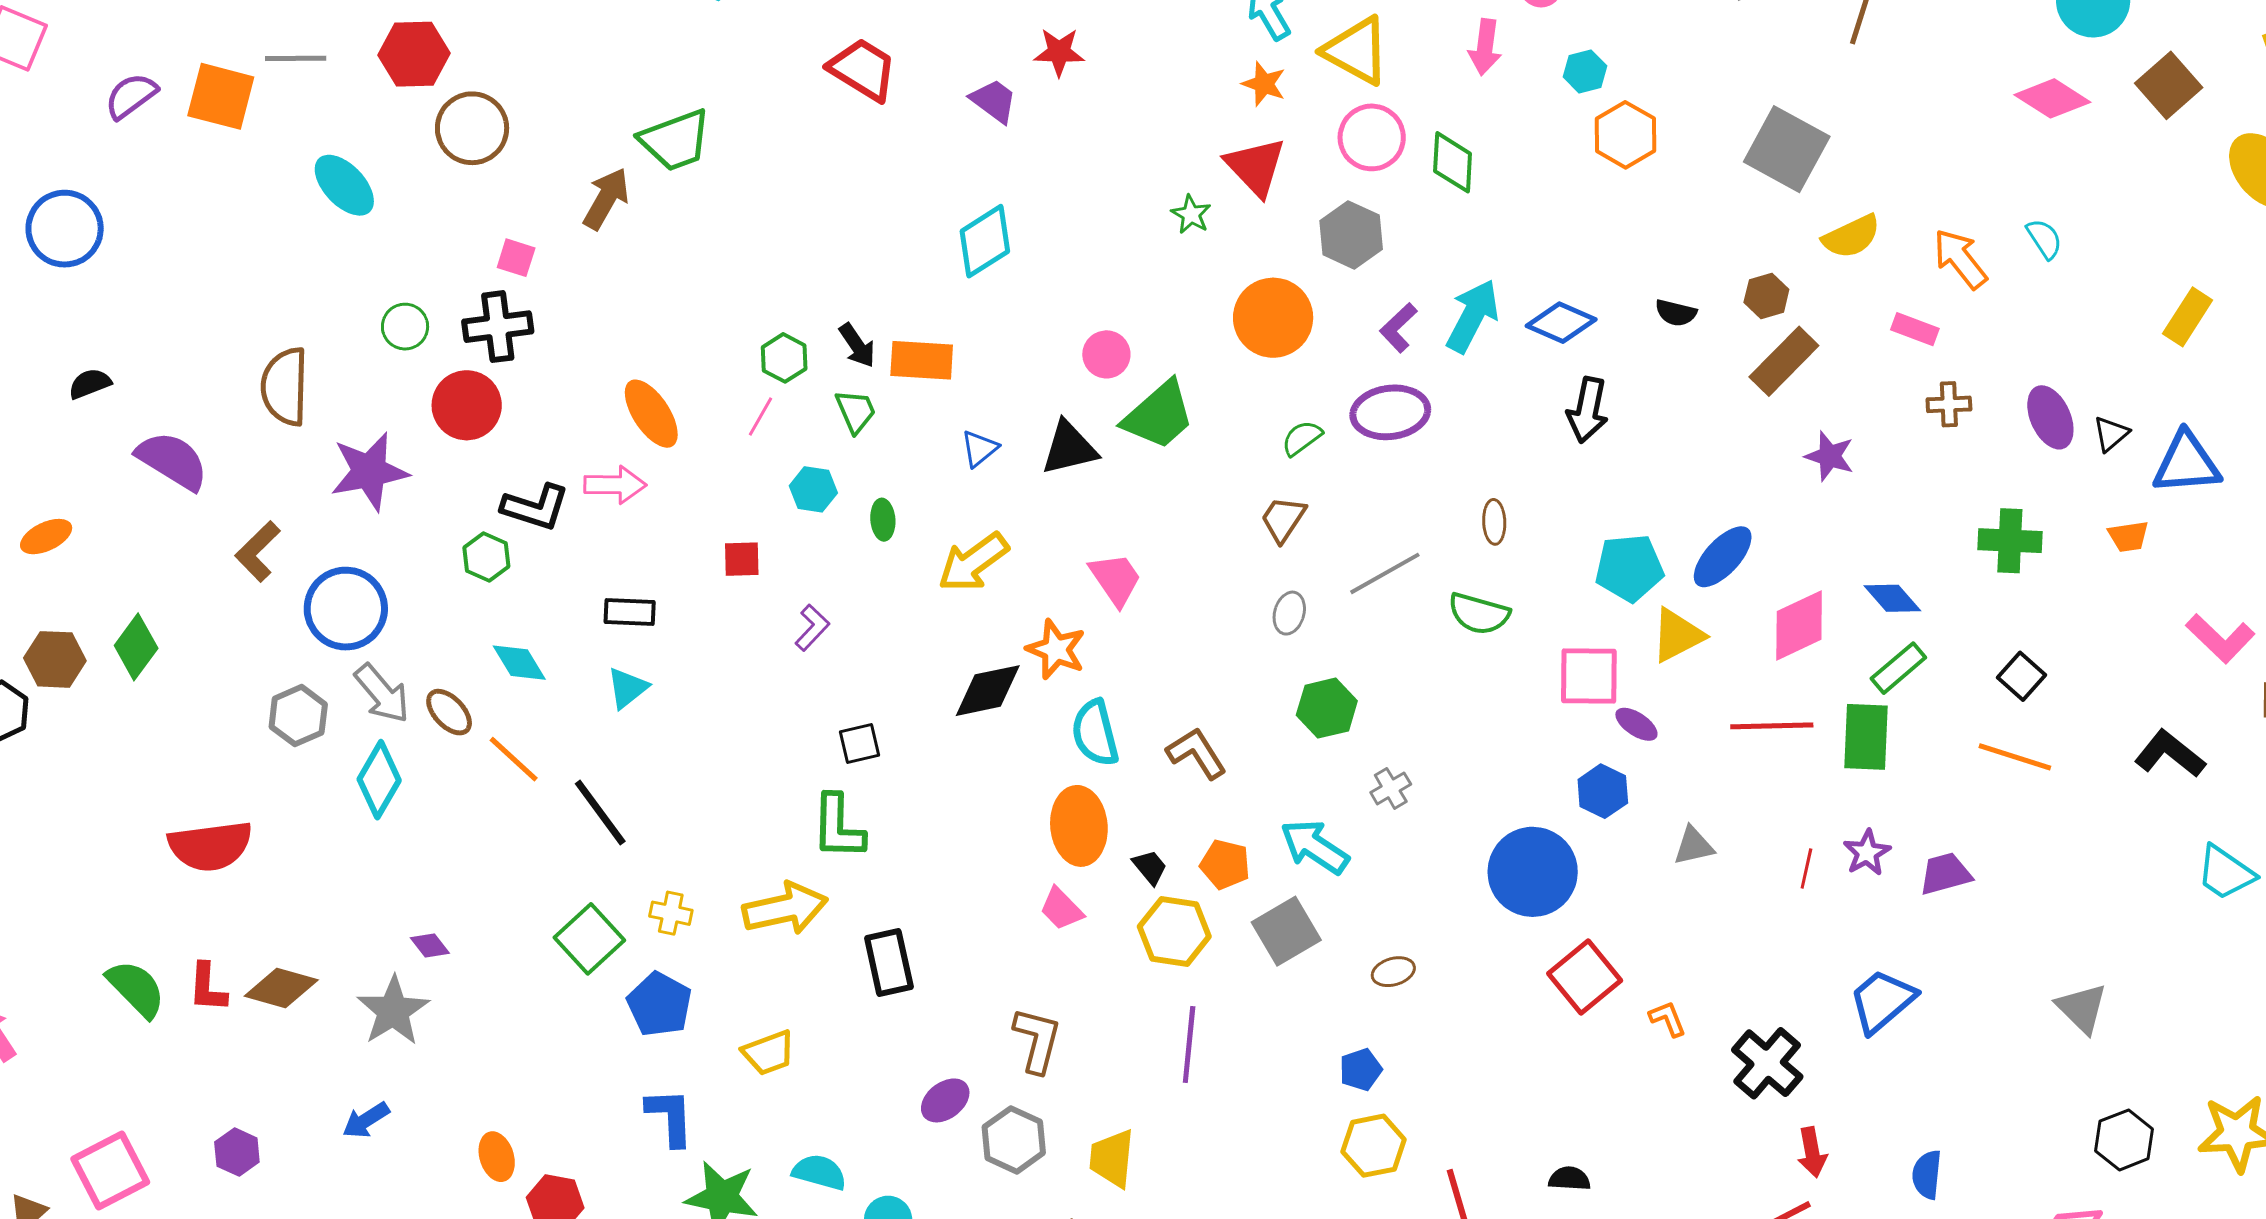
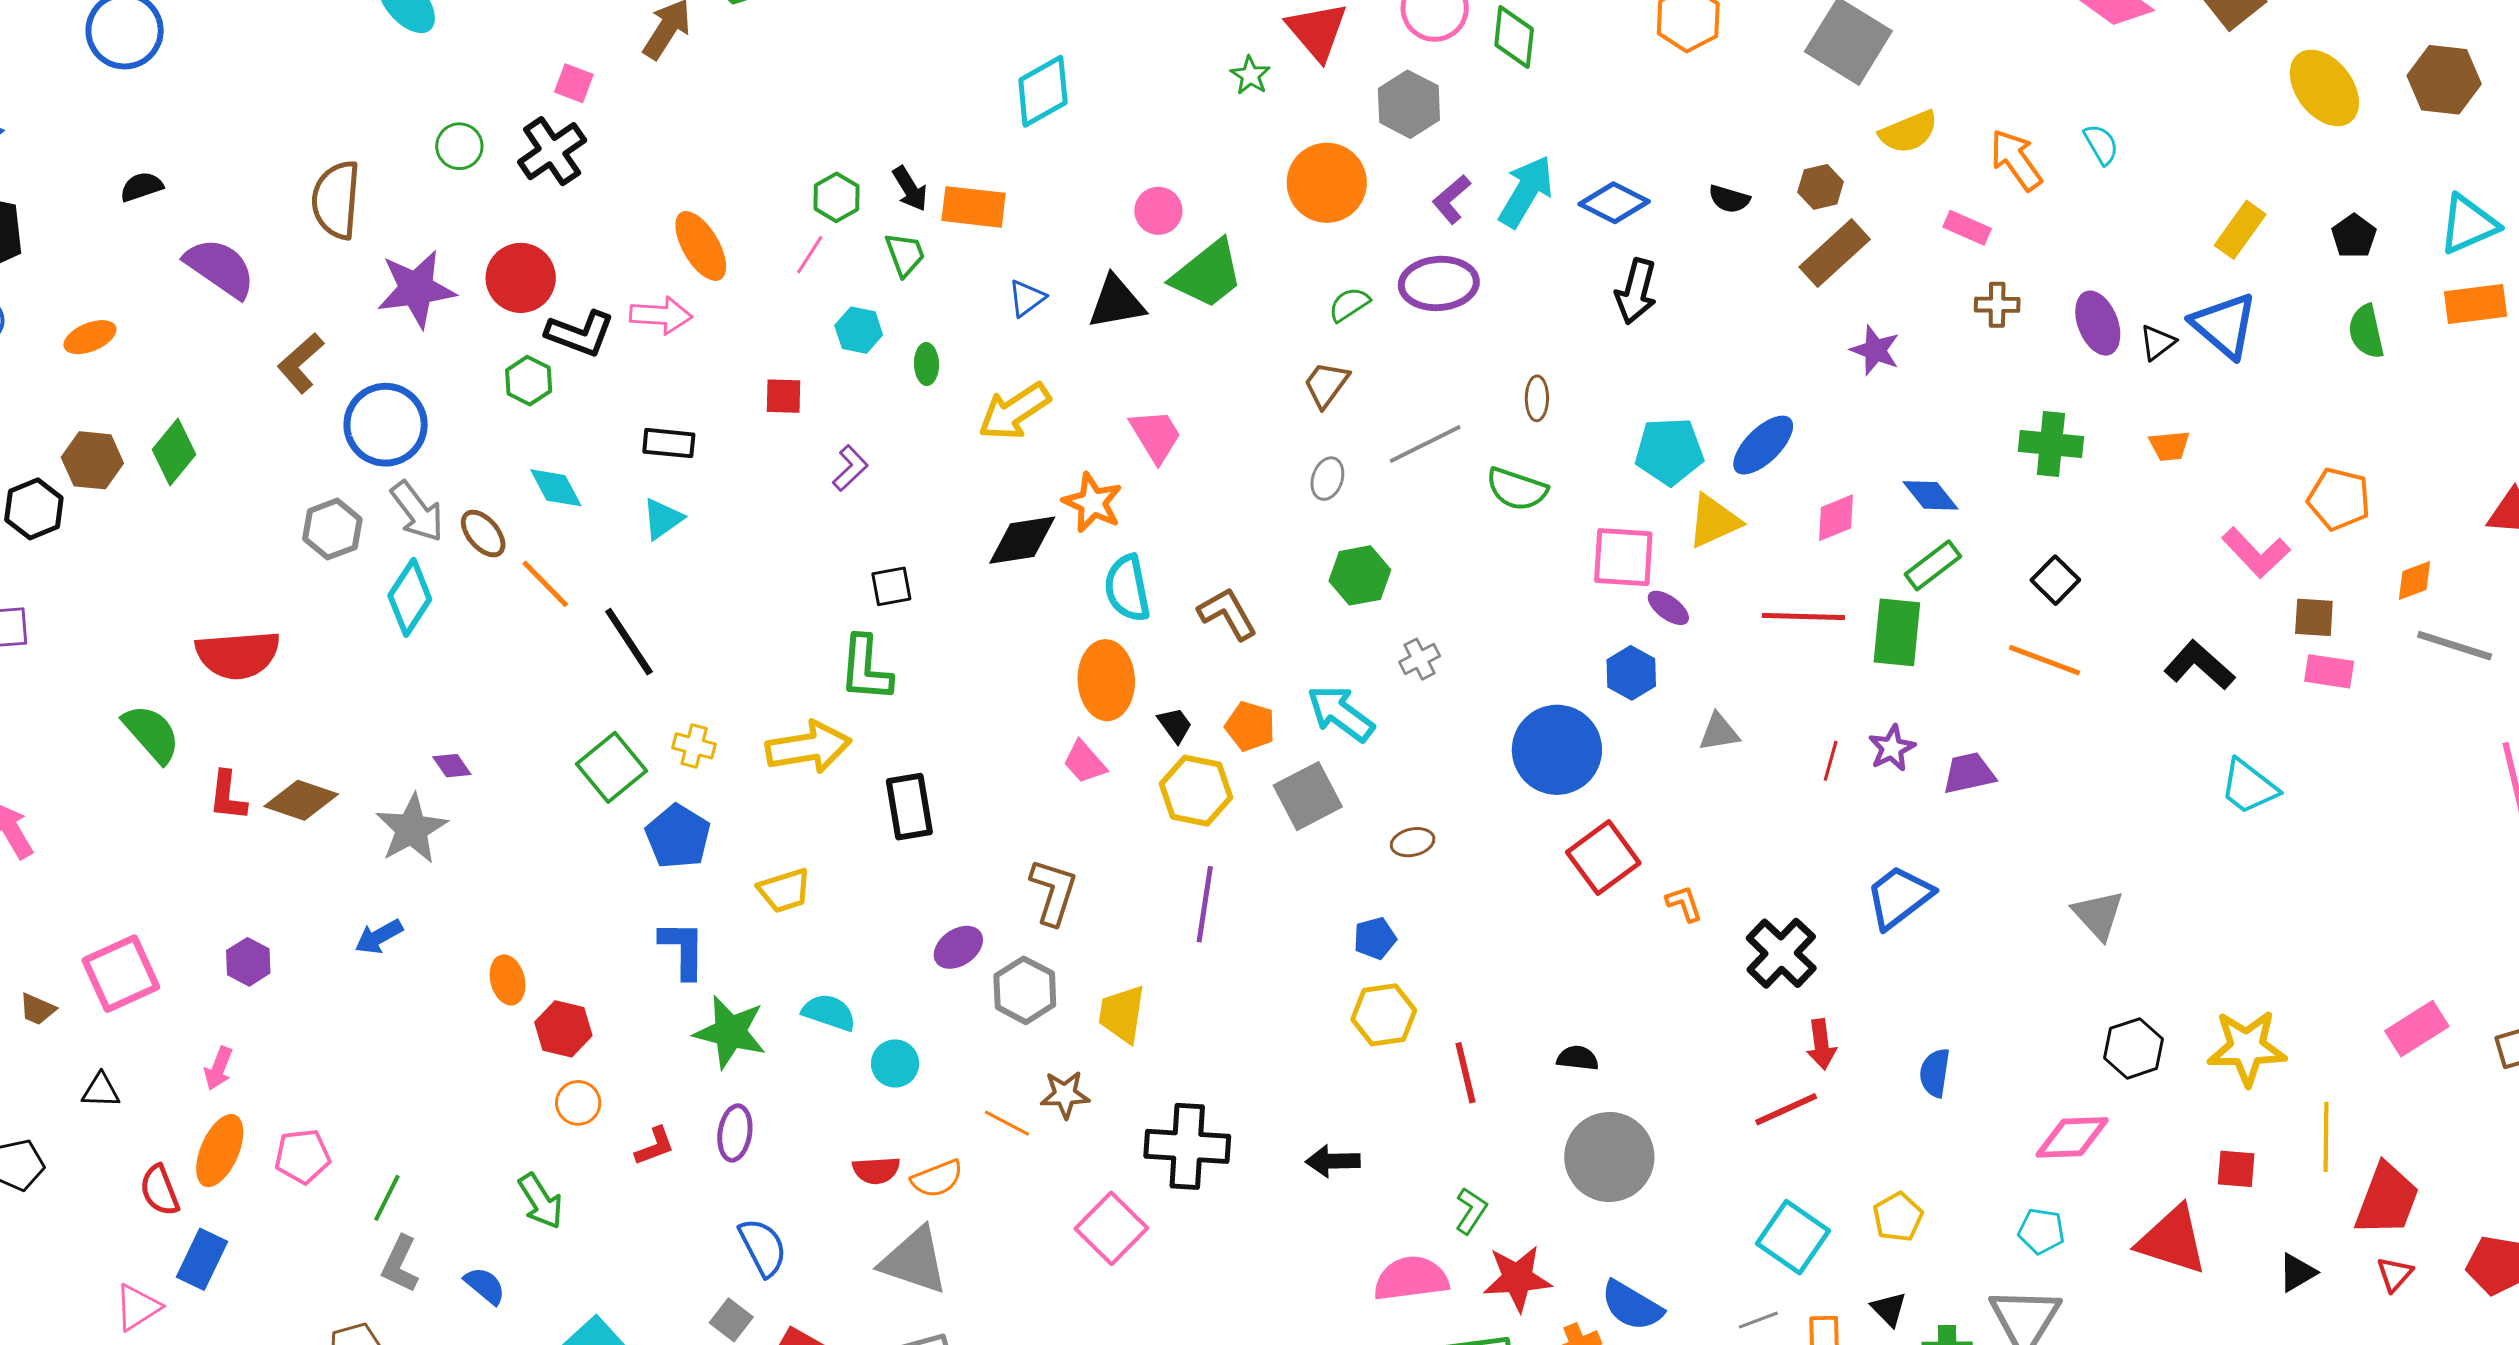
black cross: (498, 327) -> (552, 151), turned -30
red circle: (467, 405) -> (521, 278), moved
blue triangle: (2186, 463) -> (2224, 325), moved, turned 42
pink diamond: (1799, 625) -> (1836, 518), size x0.7
green semicircle: (136, 989) -> (152, 734), moved

